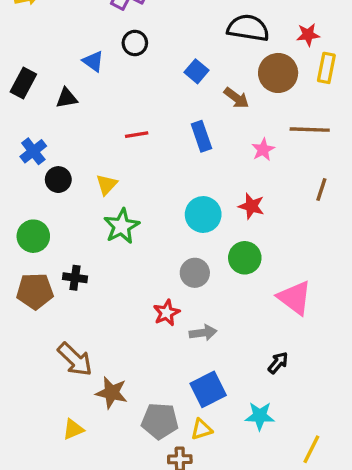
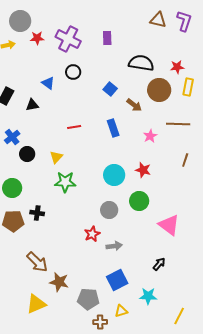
green star: (122, 226) -> (65, 182), turned 30
yellow triangle: (73, 429) -> (36, 304), size x1.5
yellow triangle: (201, 429) -> (121, 311), moved

